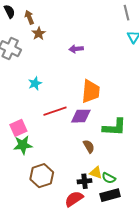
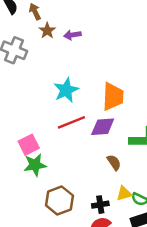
purple arrow: (76, 49) -> (72, 35), moved
cyan star: (35, 83) -> (66, 90), moved, size x1.5
yellow triangle: (96, 173) -> (124, 193), turned -32
black cross: (85, 181) -> (100, 205), moved

